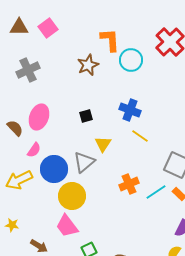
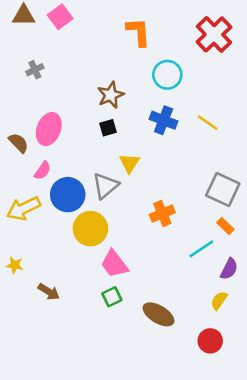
cyan circle: (131, 60) -> (167, 75), moved
brown star: (88, 65) -> (111, 95), moved
gray cross: (28, 70) -> (35, 70), size x0.6
yellow line: (140, 136) -> (208, 123), moved
cyan line: (156, 192) -> (201, 249), moved
pink trapezoid: (67, 226) -> (114, 264), moved

